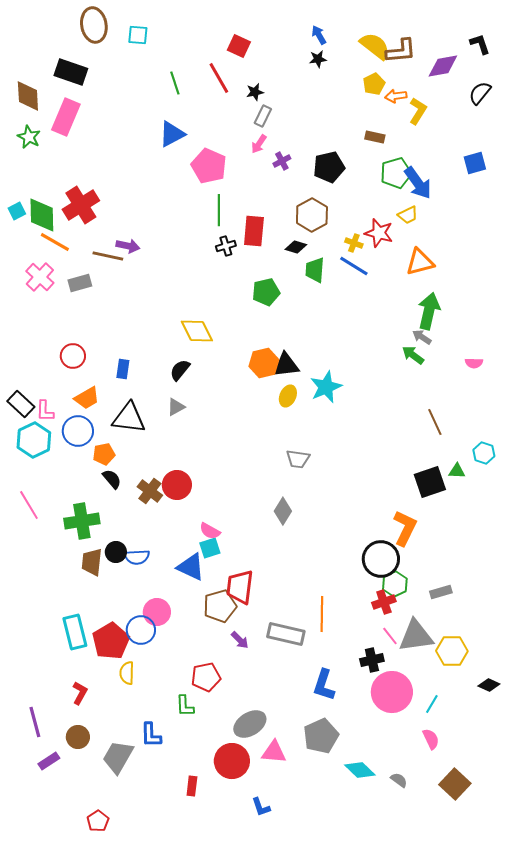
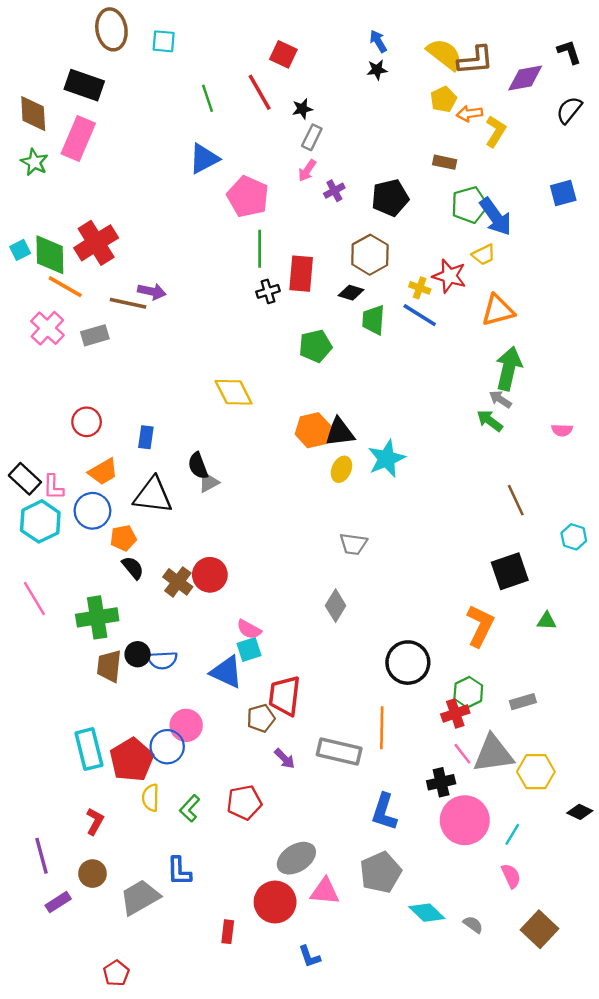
black semicircle: (180, 370) -> (198, 466), moved, turned -60
green triangle: (457, 471) -> (547, 621), moved
black circle: (381, 559) -> (408, 663), moved
brown pentagon: (220, 606) -> (261, 718), size x0.7
green L-shape: (185, 706) -> (190, 808), moved, turned 45
gray trapezoid: (118, 757) -> (140, 897), turned 30

